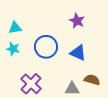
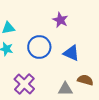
purple star: (77, 21) -> (60, 20), moved

